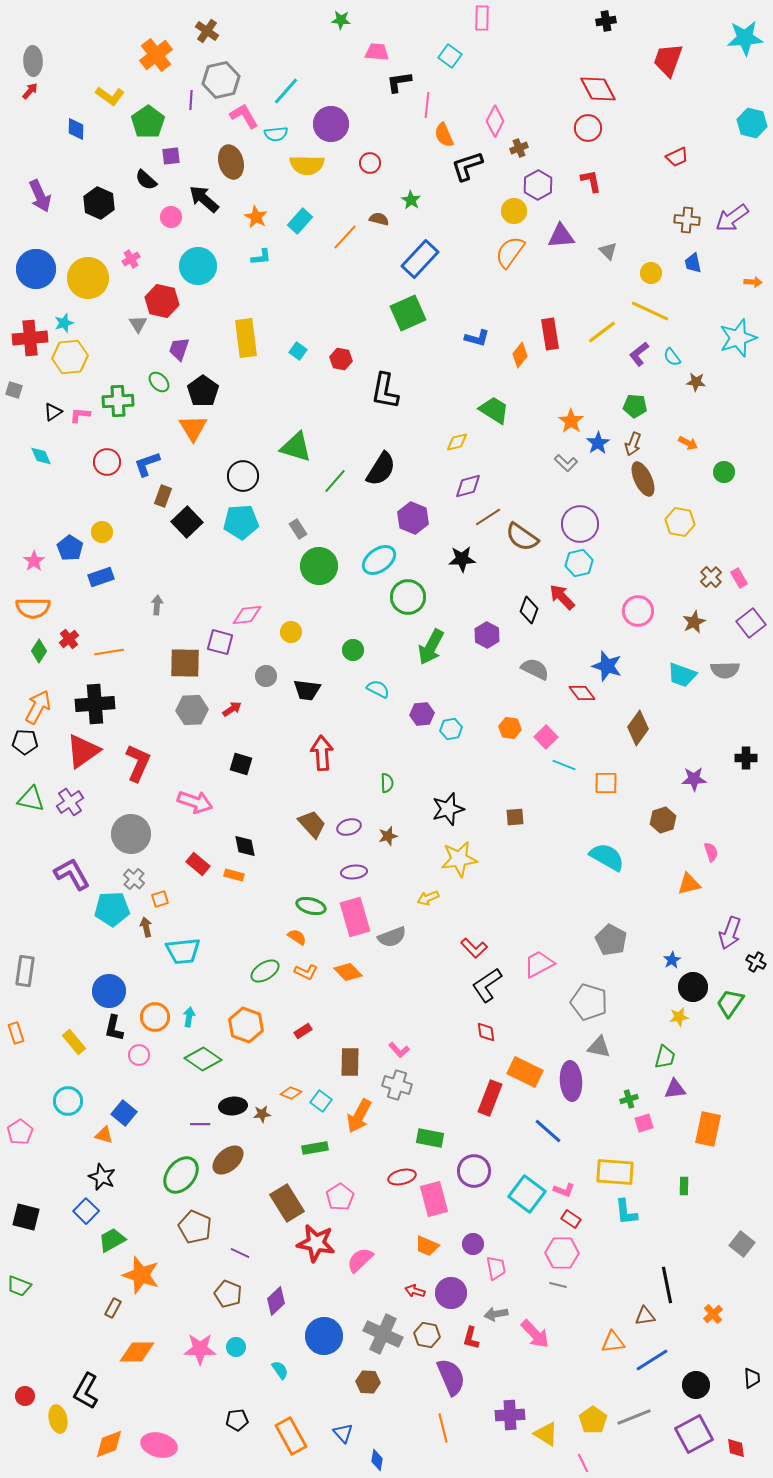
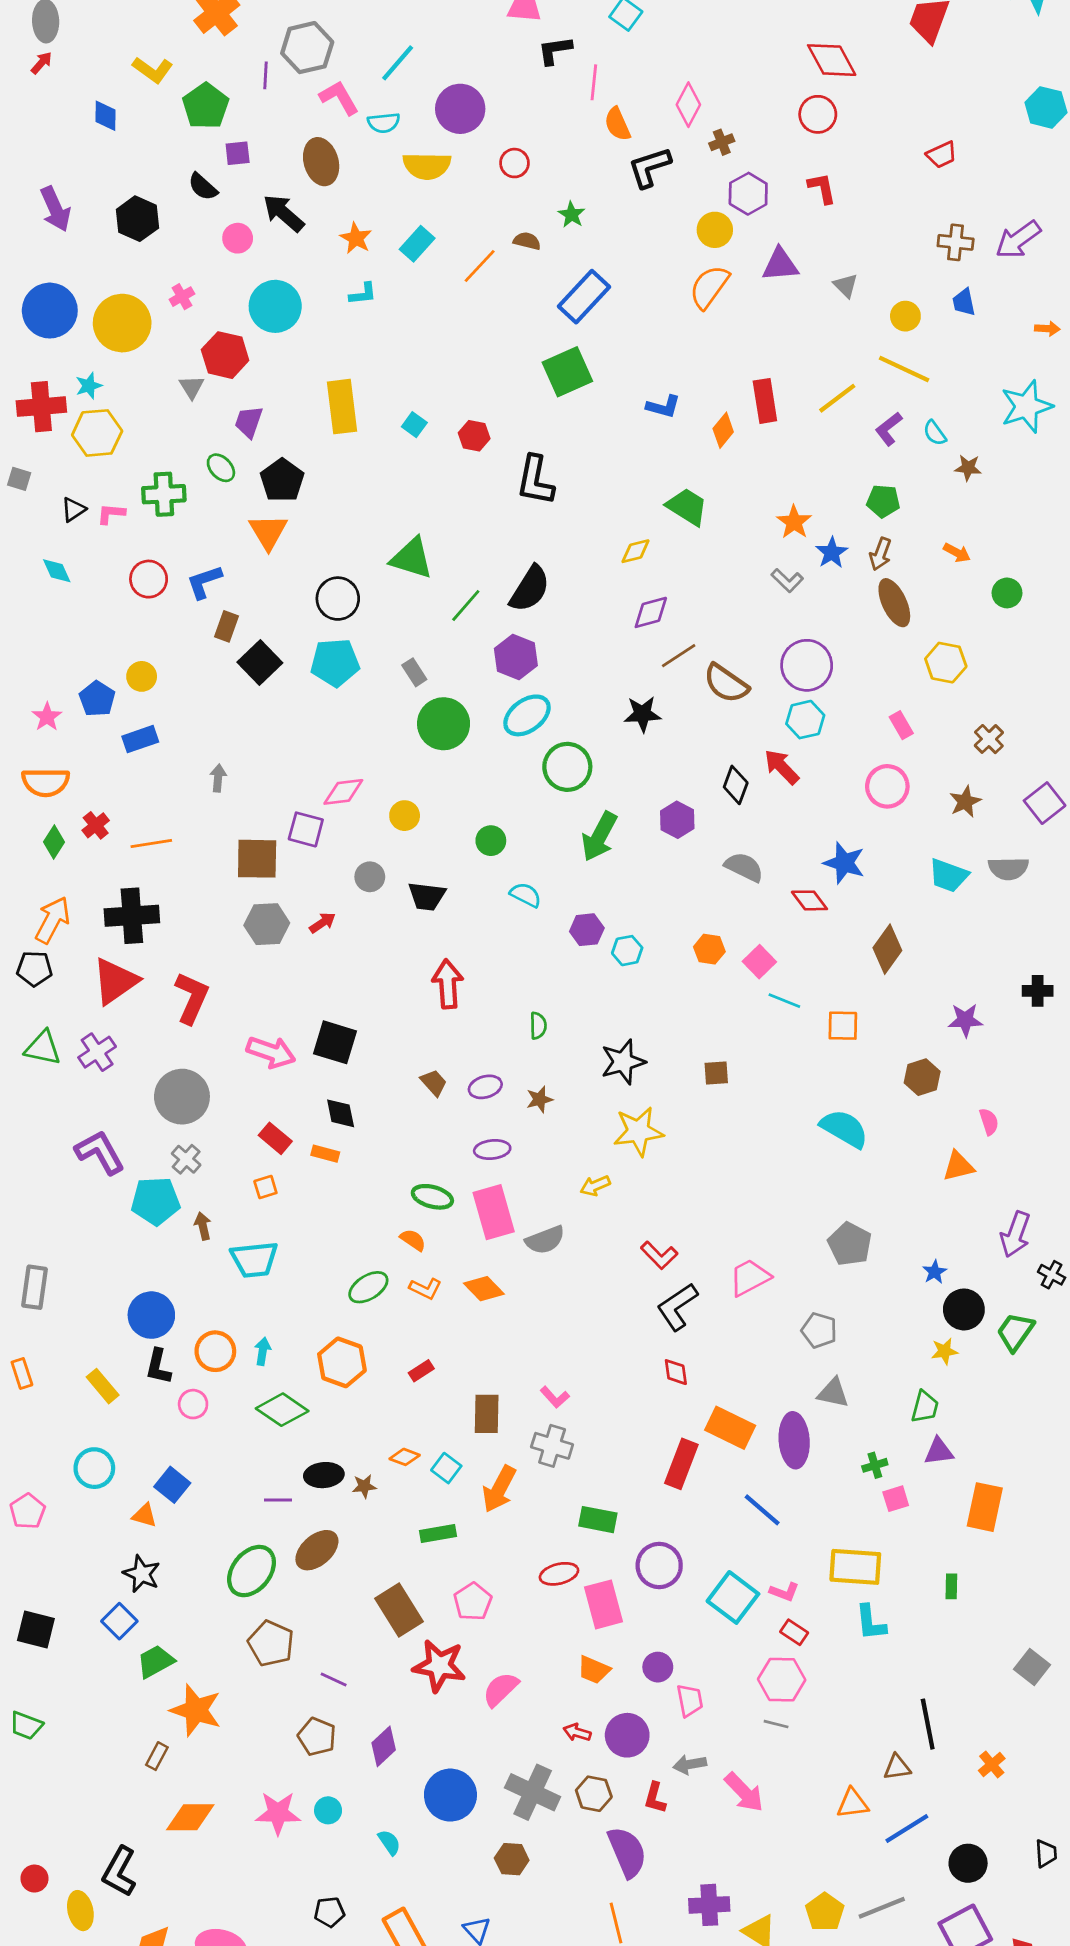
purple hexagon: (413, 518) -> (516, 657), moved
pink rectangle: (739, 578) -> (901, 725), moved
black square: (241, 764) -> (335, 1042), moved, size x1.4
brown trapezoid: (312, 824) -> (434, 1083), size x0.7
orange square: (160, 899) -> (265, 1187), moved
gray pentagon: (589, 1002) -> (819, 1330), size x0.7

